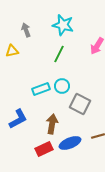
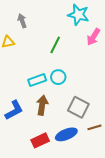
cyan star: (63, 25) -> (78, 15), moved
gray square: (80, 104) -> (78, 107), moved
brown arrow: (52, 124) -> (42, 105), moved

